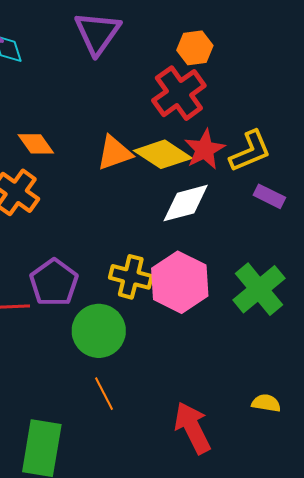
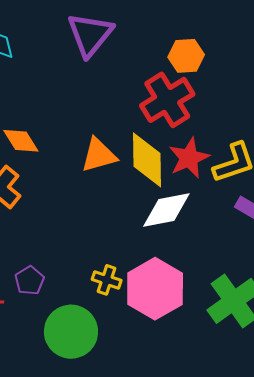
yellow diamond: (163, 154) -> (147, 160), turned 52
yellow cross: (131, 277) -> (107, 280), size x0.7
purple pentagon: (54, 283) -> (30, 281), size x0.6

